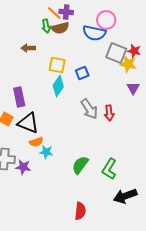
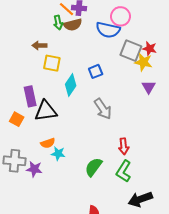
yellow square: (57, 65) -> (52, 63), moved
red arrow: (109, 113) -> (124, 146), moved
black triangle: (28, 123) -> (46, 111), moved, turned -30

